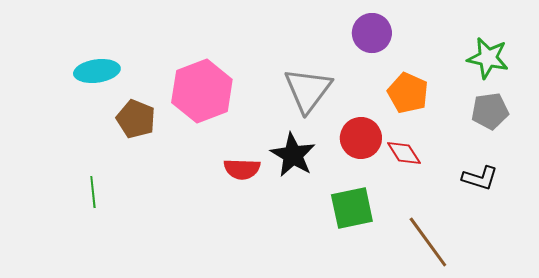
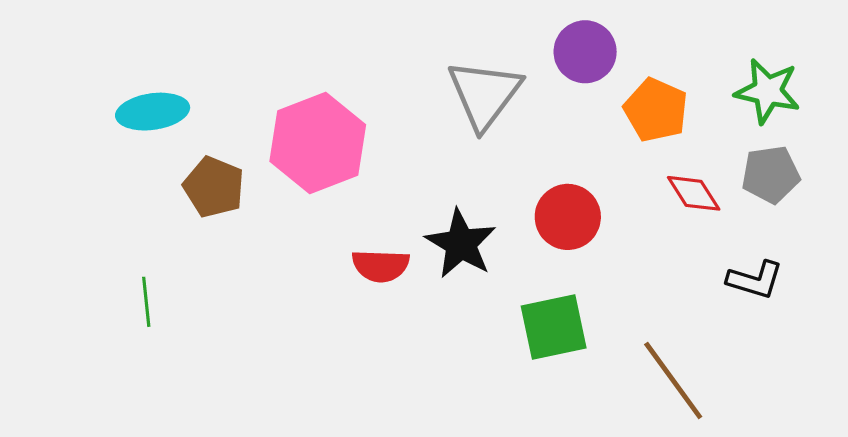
gray triangle: (308, 90) -> (484, 94), moved
orange pentagon: (408, 93) -> (656, 110), moved
red diamond: (404, 153) -> (694, 193), moved

